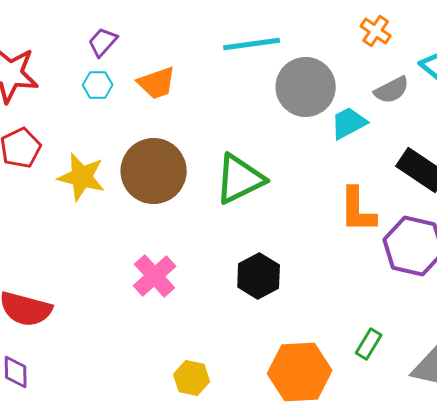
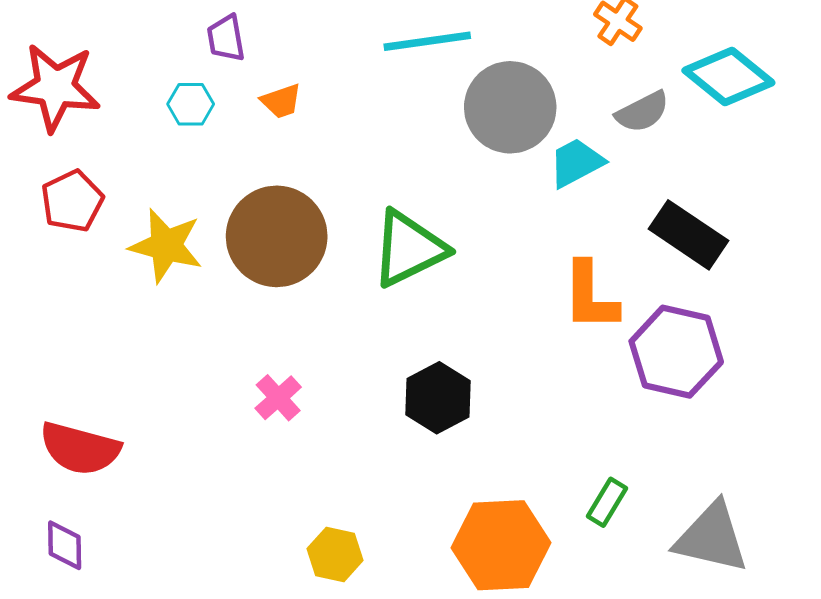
purple trapezoid: (103, 42) -> (226, 38), moved, turned -52
orange trapezoid: (157, 83) -> (281, 101), size x0.7
pink cross: (155, 276) -> (278, 398), size x0.7

